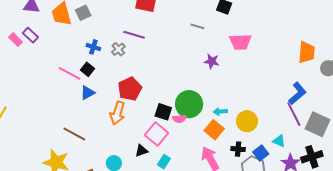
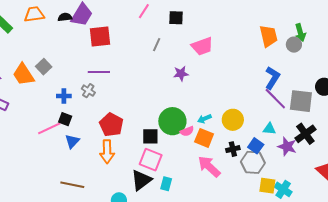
gray line: (197, 26) -> (157, 45), turned -64
pink line: (70, 73) -> (49, 128), turned -35
pink semicircle: (179, 119) -> (187, 131), moved
black triangle: (141, 151) -> (141, 180), size x1.6

